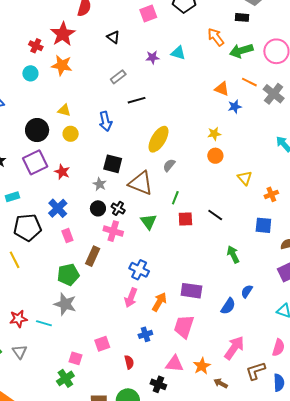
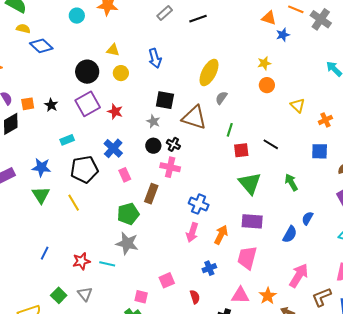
black line: (137, 100) -> (198, 19), moved
green triangle: (148, 222) -> (250, 183), moved, size x1.4

